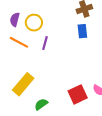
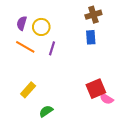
yellow rectangle: (23, 84) -> (28, 90), size x0.7
red square: (78, 94) -> (96, 89), moved

